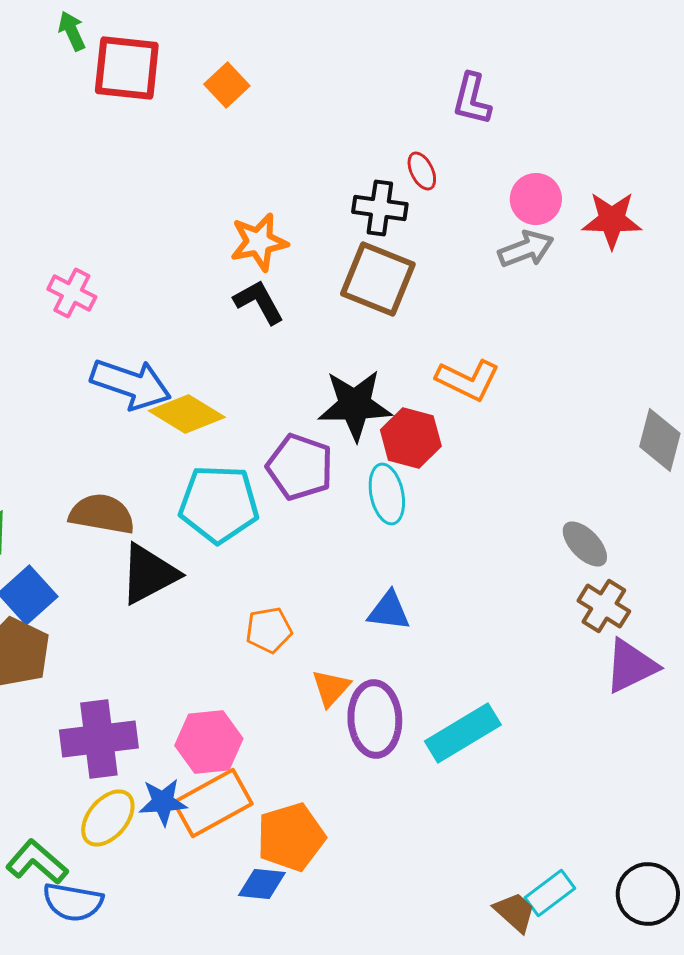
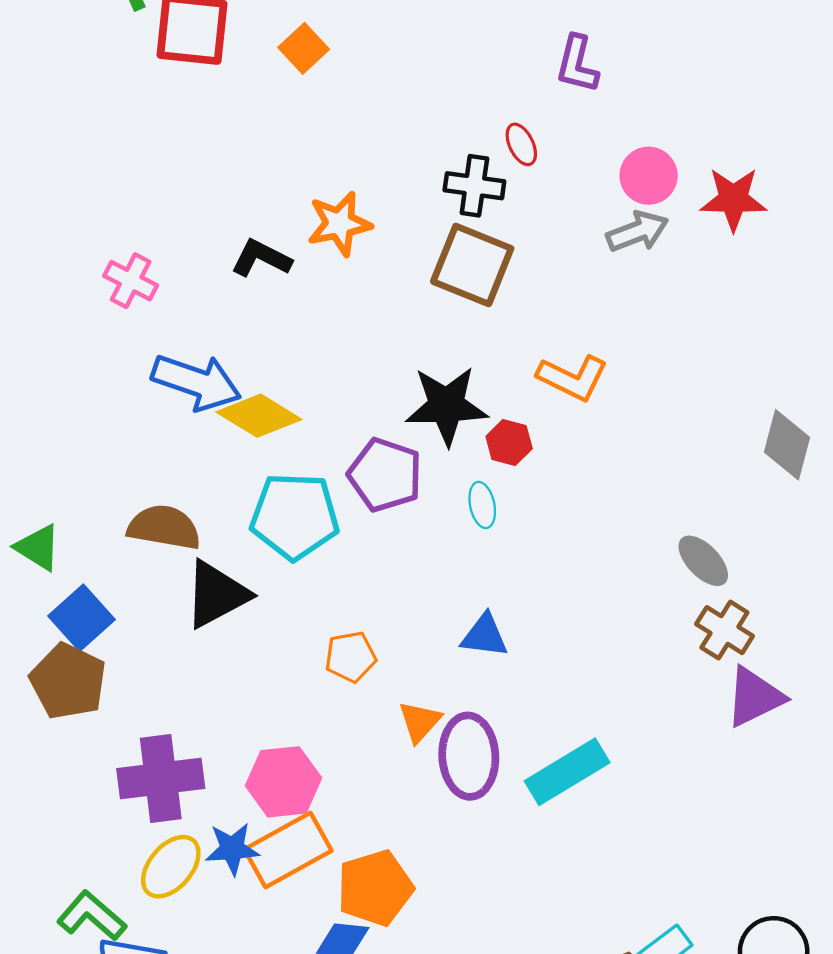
black L-shape: (259, 302) -> (261, 258), moved, turned -34
red hexagon: (411, 438) -> (509, 442), size x0.7
cyan ellipse: (387, 494) -> (482, 505), size x0.7

